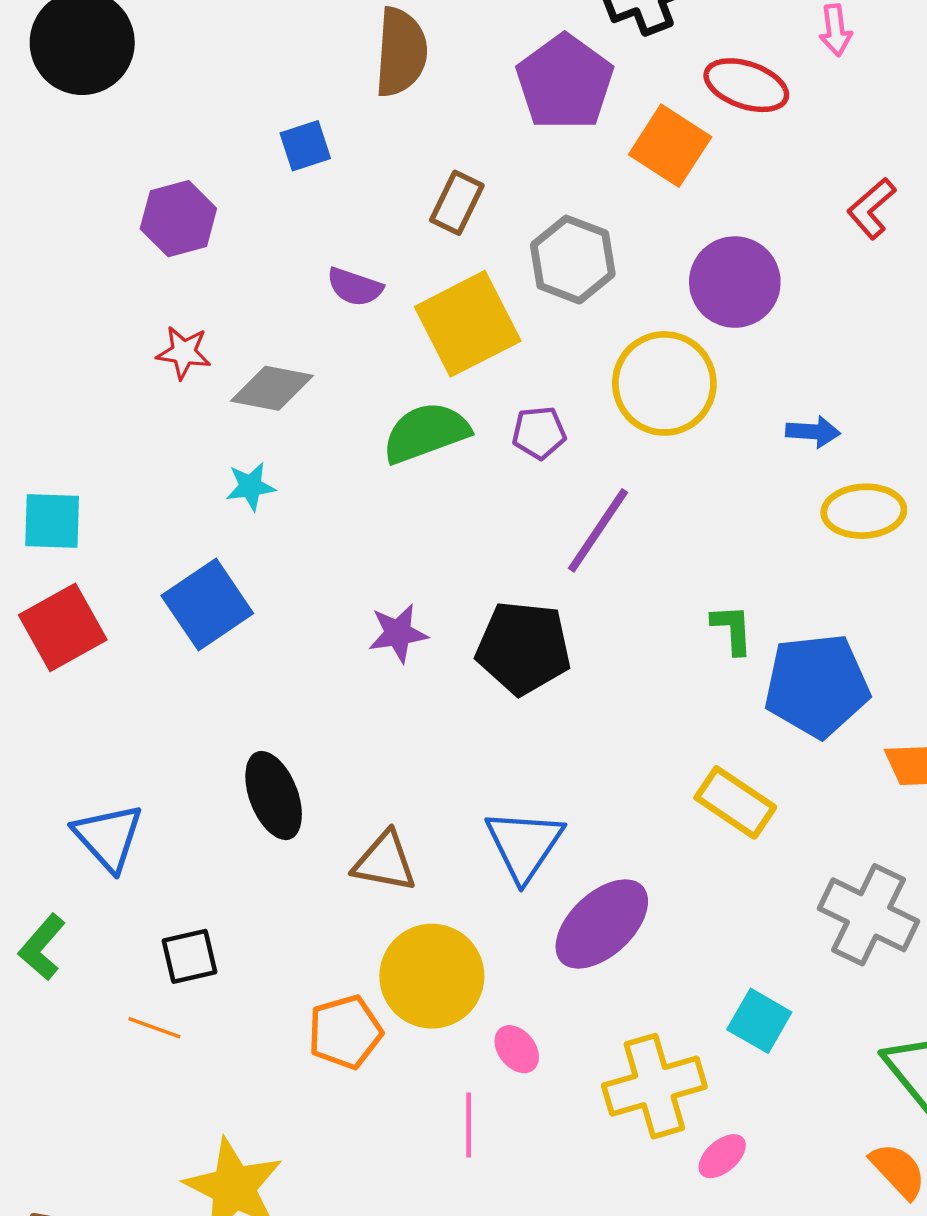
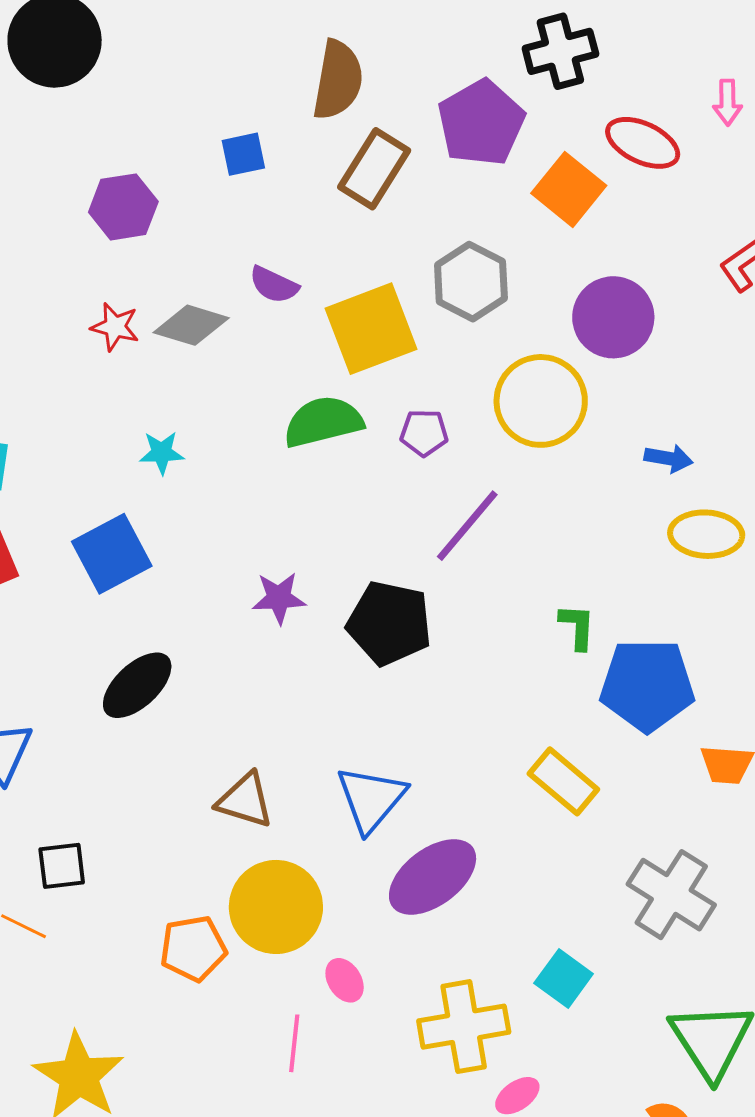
brown rectangle: (457, 203) -> (374, 169), moved, size x1.4
gray diamond: (272, 388) -> (191, 325), moved
black ellipse: (274, 796) -> (137, 685), moved, turned 62

